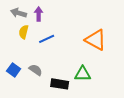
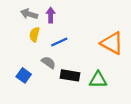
gray semicircle: (36, 70) -> (48, 62), moved
black rectangle: (60, 84) -> (70, 75), moved

